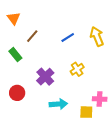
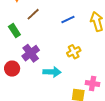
purple cross: (45, 77) -> (31, 53), moved
cyan arrow: (58, 104) -> (52, 72), moved

